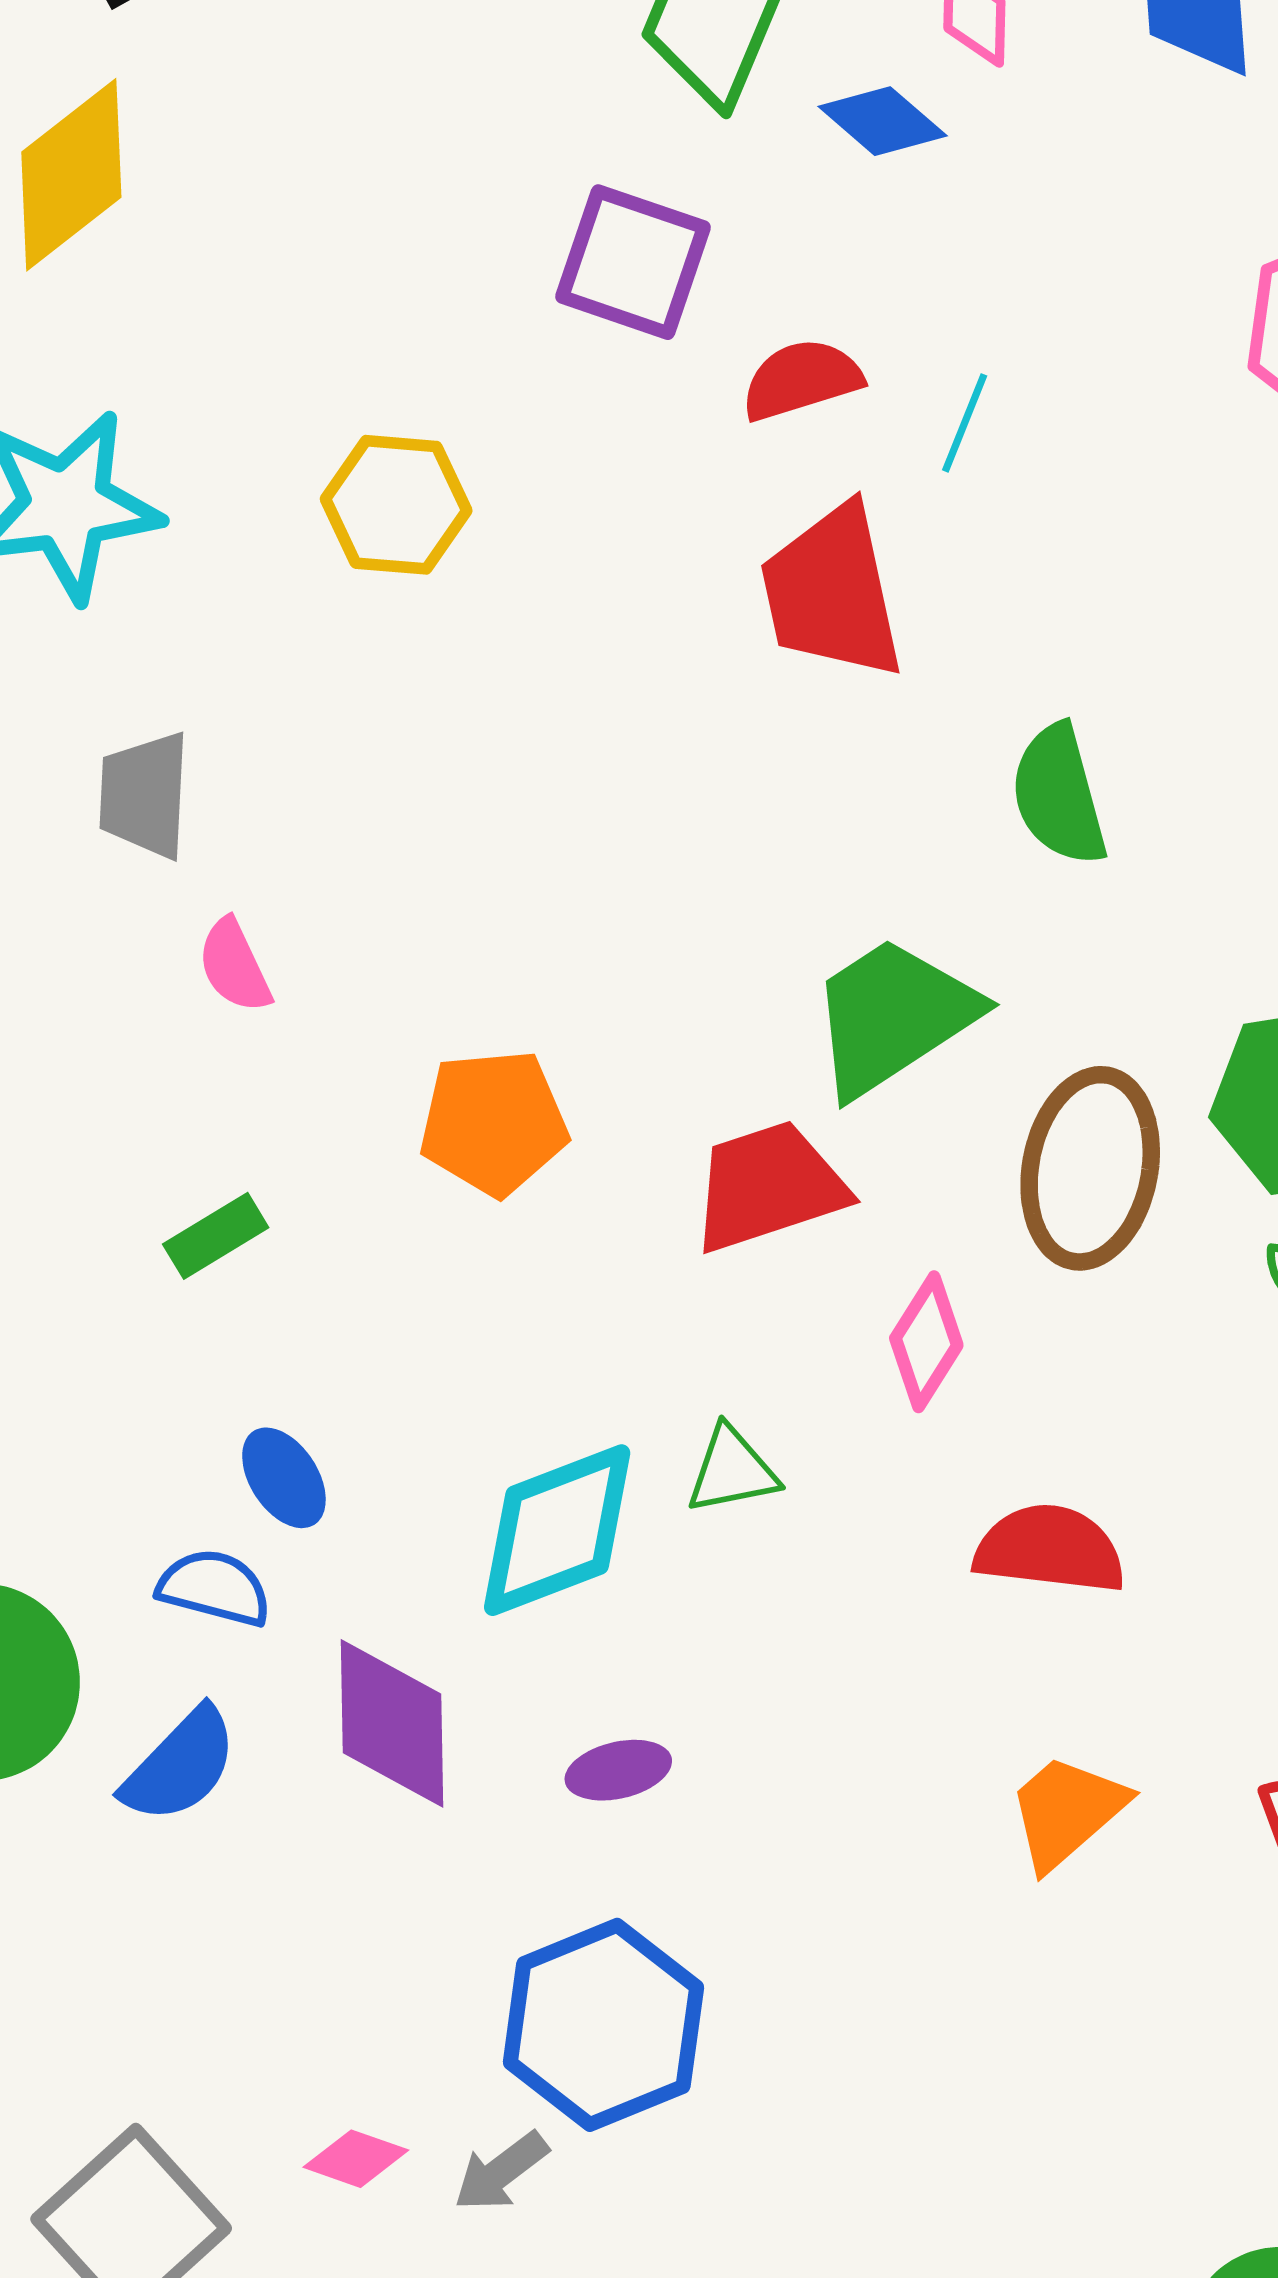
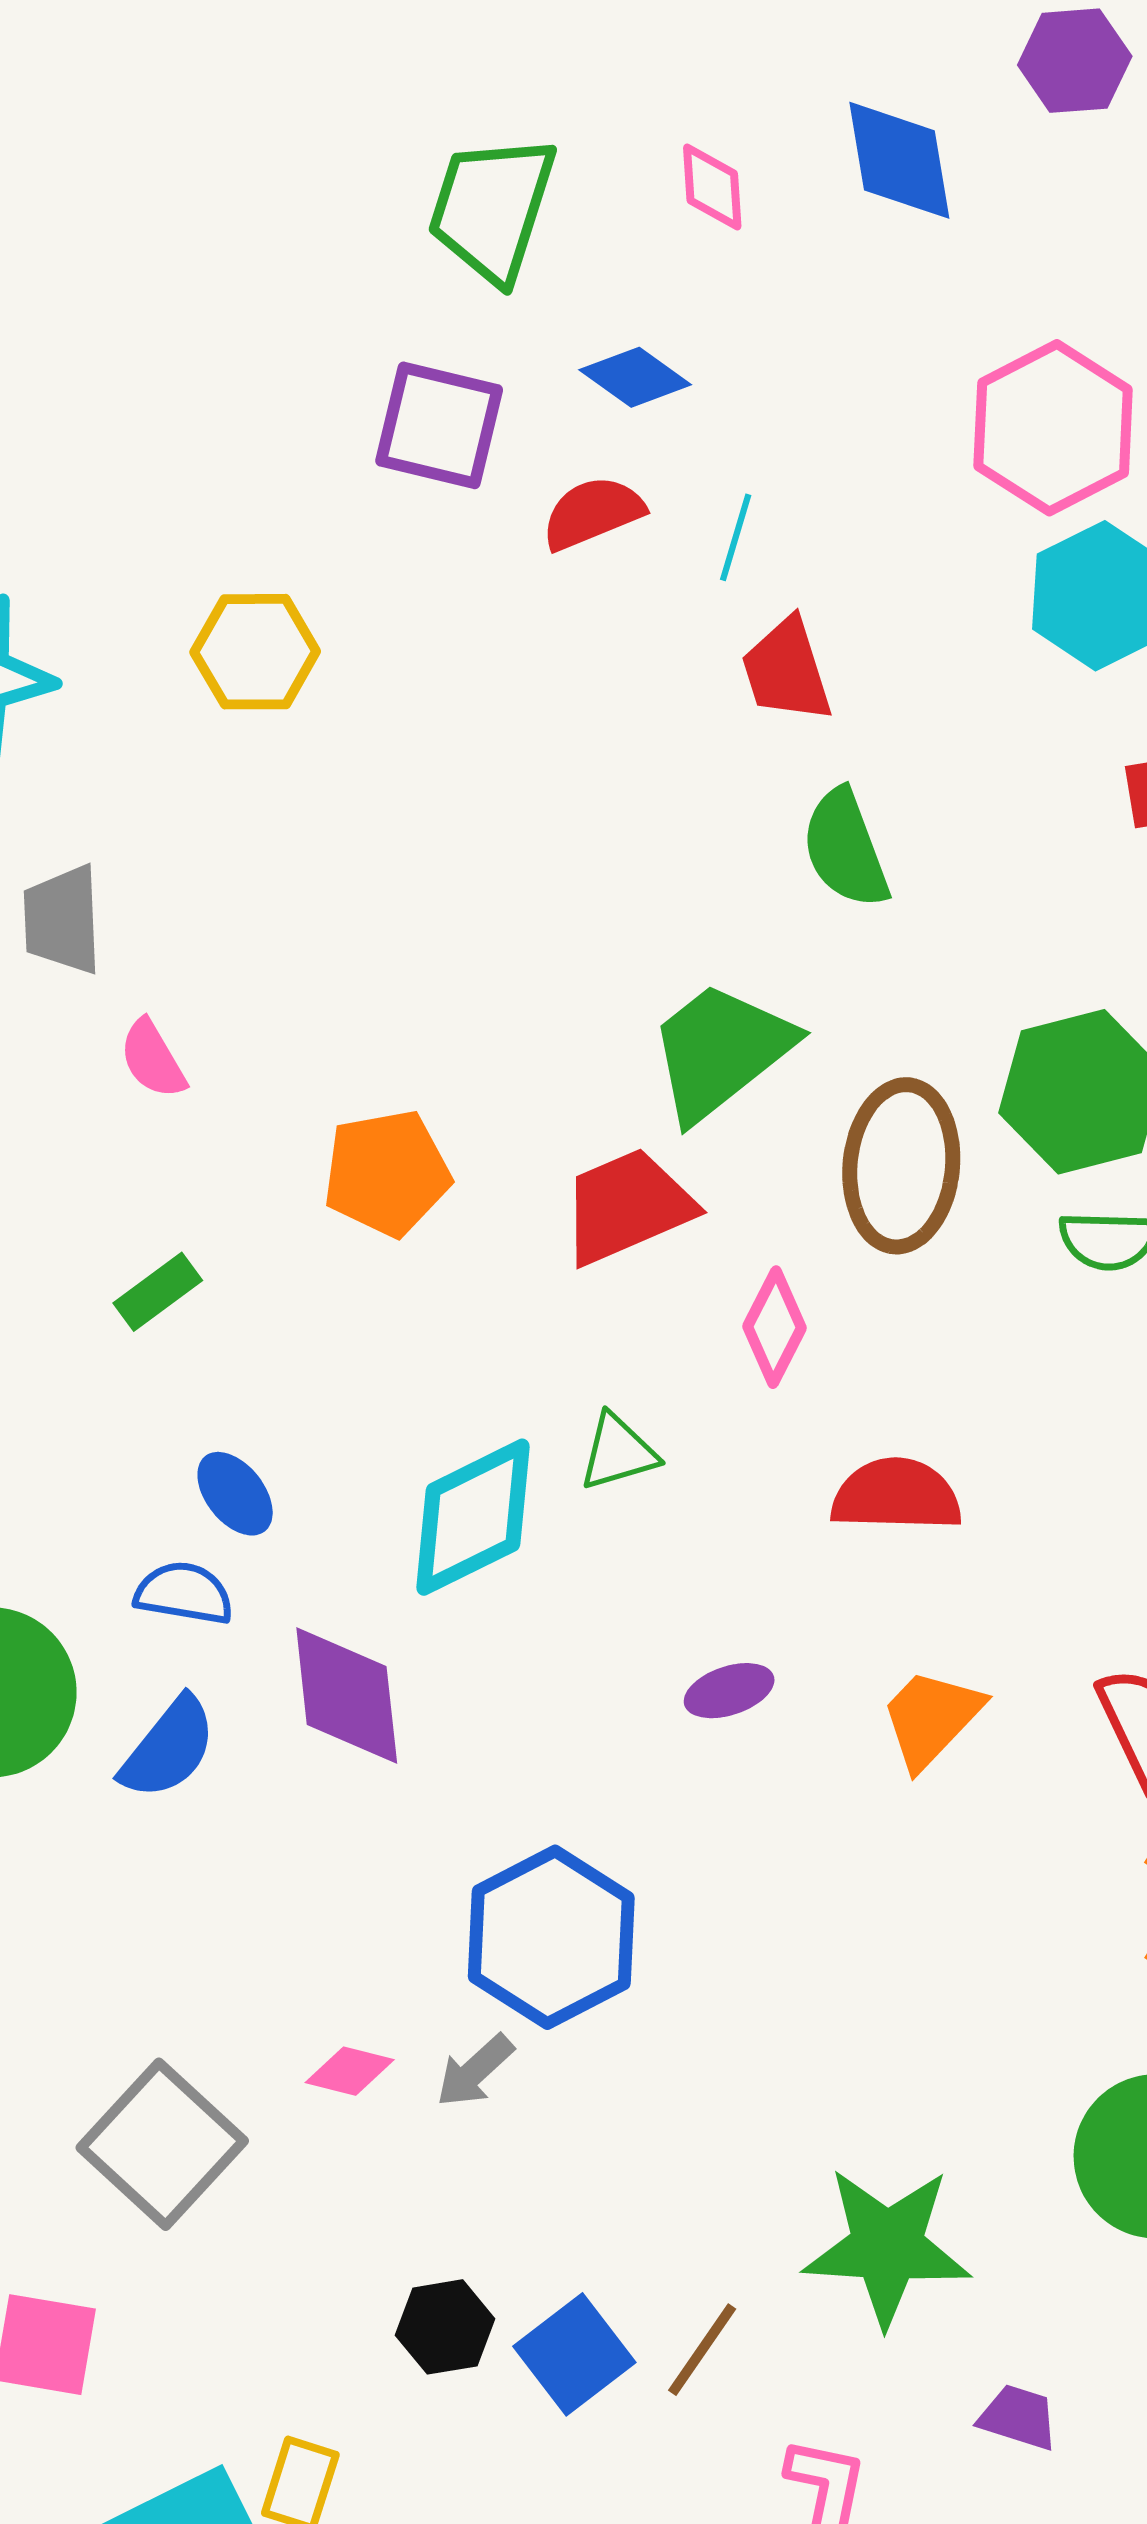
blue diamond: (883, 121) -> (635, 377), moved
red trapezoid: (832, 592) -> (787, 670), moved, size x0.7
purple ellipse: (618, 1770) -> (729, 1691), moved

